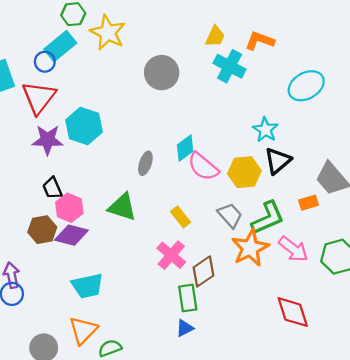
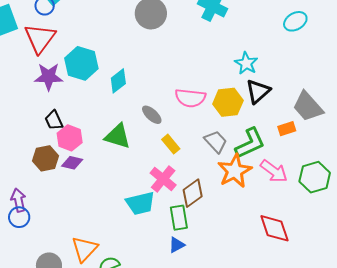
cyan ellipse: (306, 86) -> (295, 21), moved, size x0.7
cyan diamond: (185, 148) -> (118, 81), moved
gray ellipse: (145, 163) -> (152, 115), moved, turned -65
pink semicircle: (203, 167) -> (190, 98), turned -32
purple diamond: (71, 235) -> (72, 163), size x0.7
cyan trapezoid: (87, 286) -> (140, 203), moved

